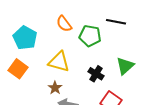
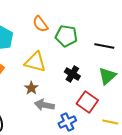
black line: (116, 22) -> (104, 46), moved
green triangle: (125, 66) -> (107, 76), moved

